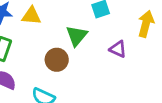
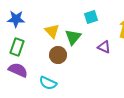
yellow triangle: (31, 16) -> (52, 31), moved, turned 42

